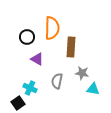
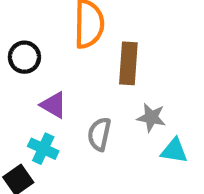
black circle: (27, 37) -> (24, 57), moved
purple triangle: (37, 59) -> (54, 105), moved

